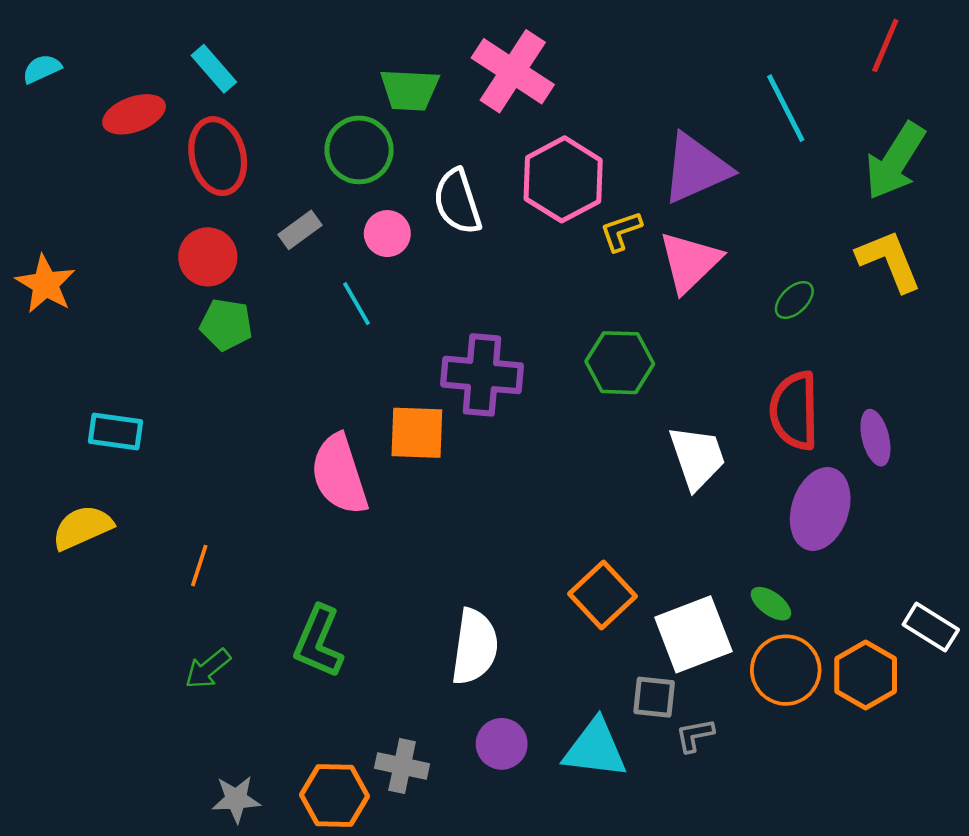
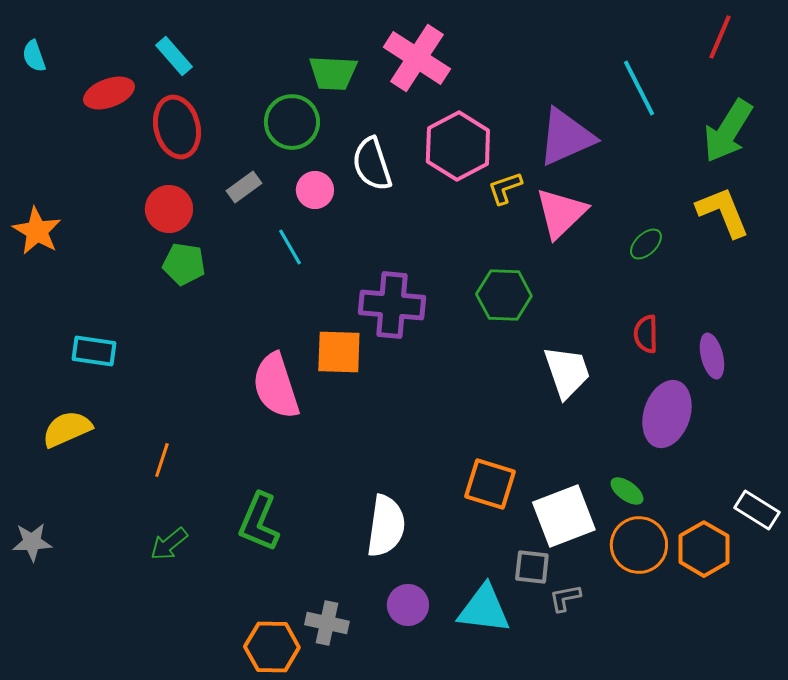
cyan semicircle: (42, 69) -> (34, 56), turned -84
red semicircle: (794, 411) -> (646, 334), size x0.6
orange square: (603, 595) -> (490, 484), turned -30
gray star: (236, 799) -> (32, 542), moved

